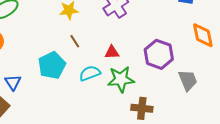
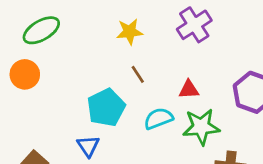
blue triangle: (13, 82) -> (88, 146), moved

